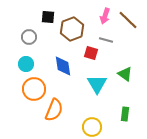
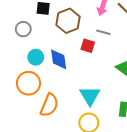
cyan circle: (26, 64) -> (36, 57), moved
cyan triangle: (97, 84) -> (90, 96), moved

